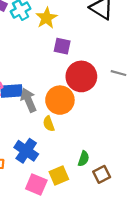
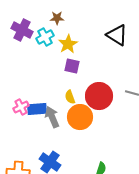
purple square: (62, 46) -> (72, 66), moved
yellow semicircle: (49, 124) -> (70, 97), moved

